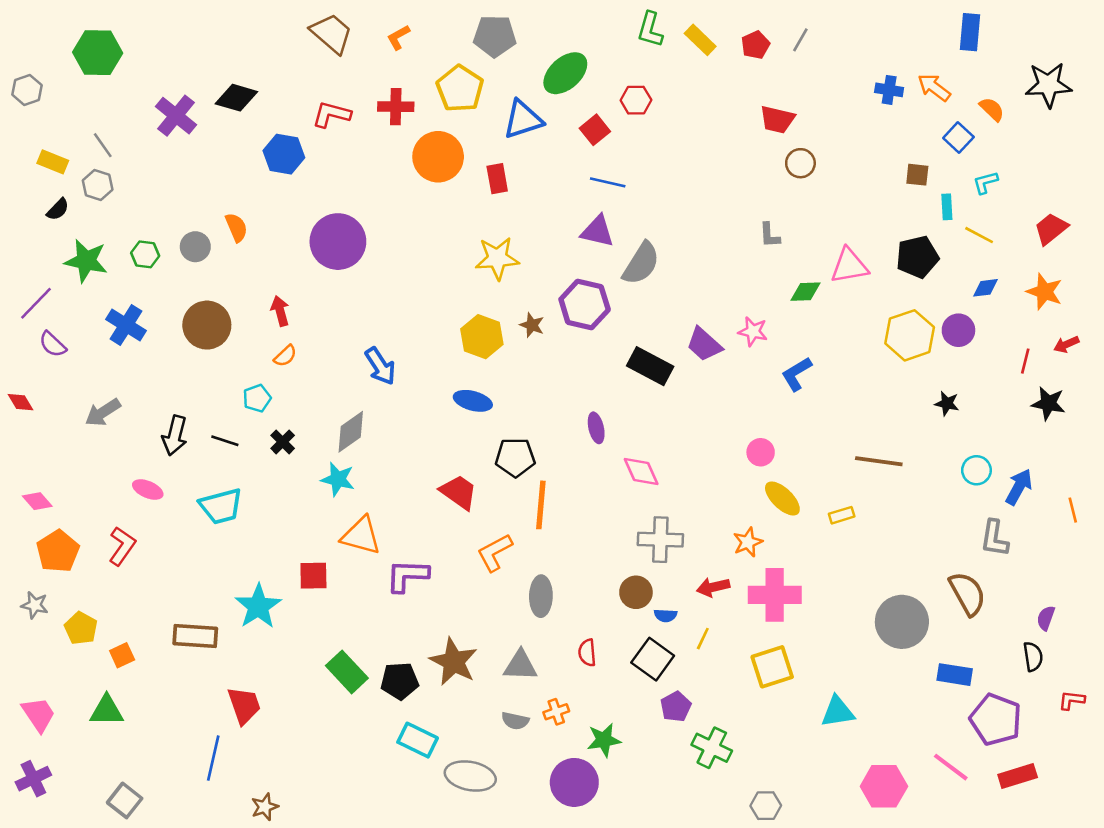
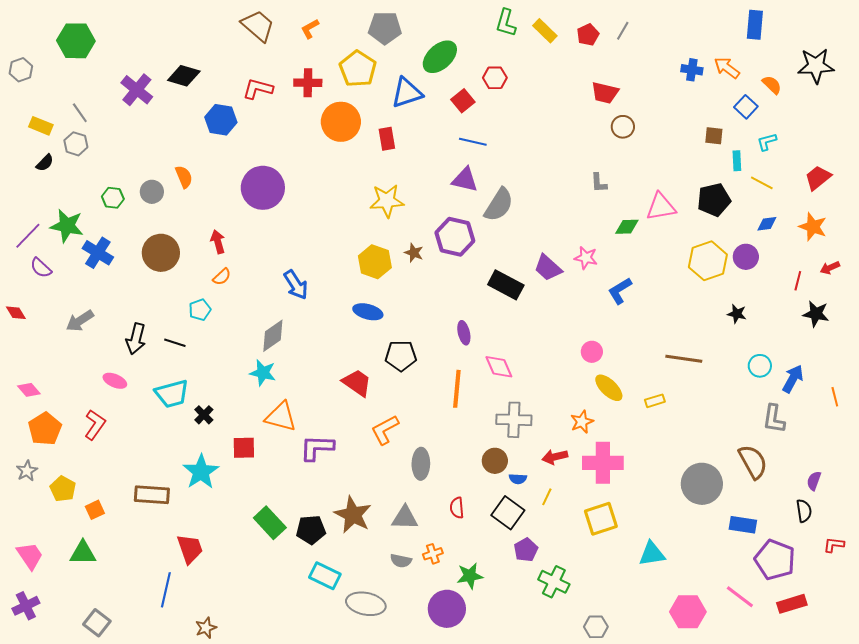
green star: (86, 261) -> (67, 226), moved
black cross: (283, 442) -> (204, 415), moved
orange line: (541, 505) -> (457, 389), moved
gray star: (35, 605) -> (27, 471), turned 30

